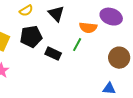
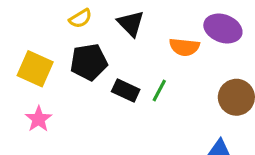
green line: (77, 45) -> (159, 91), moved

